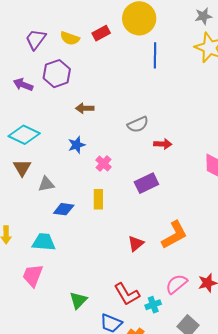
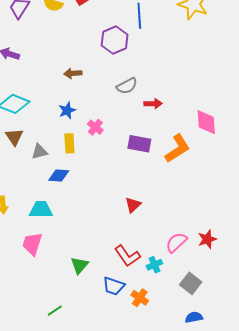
purple hexagon: (57, 74) -> (115, 40), moved
purple rectangle: (146, 183) -> (139, 144), turned 40
yellow rectangle: (98, 199) -> (69, 143), moved
orange L-shape: (174, 235) -> (177, 148), moved

